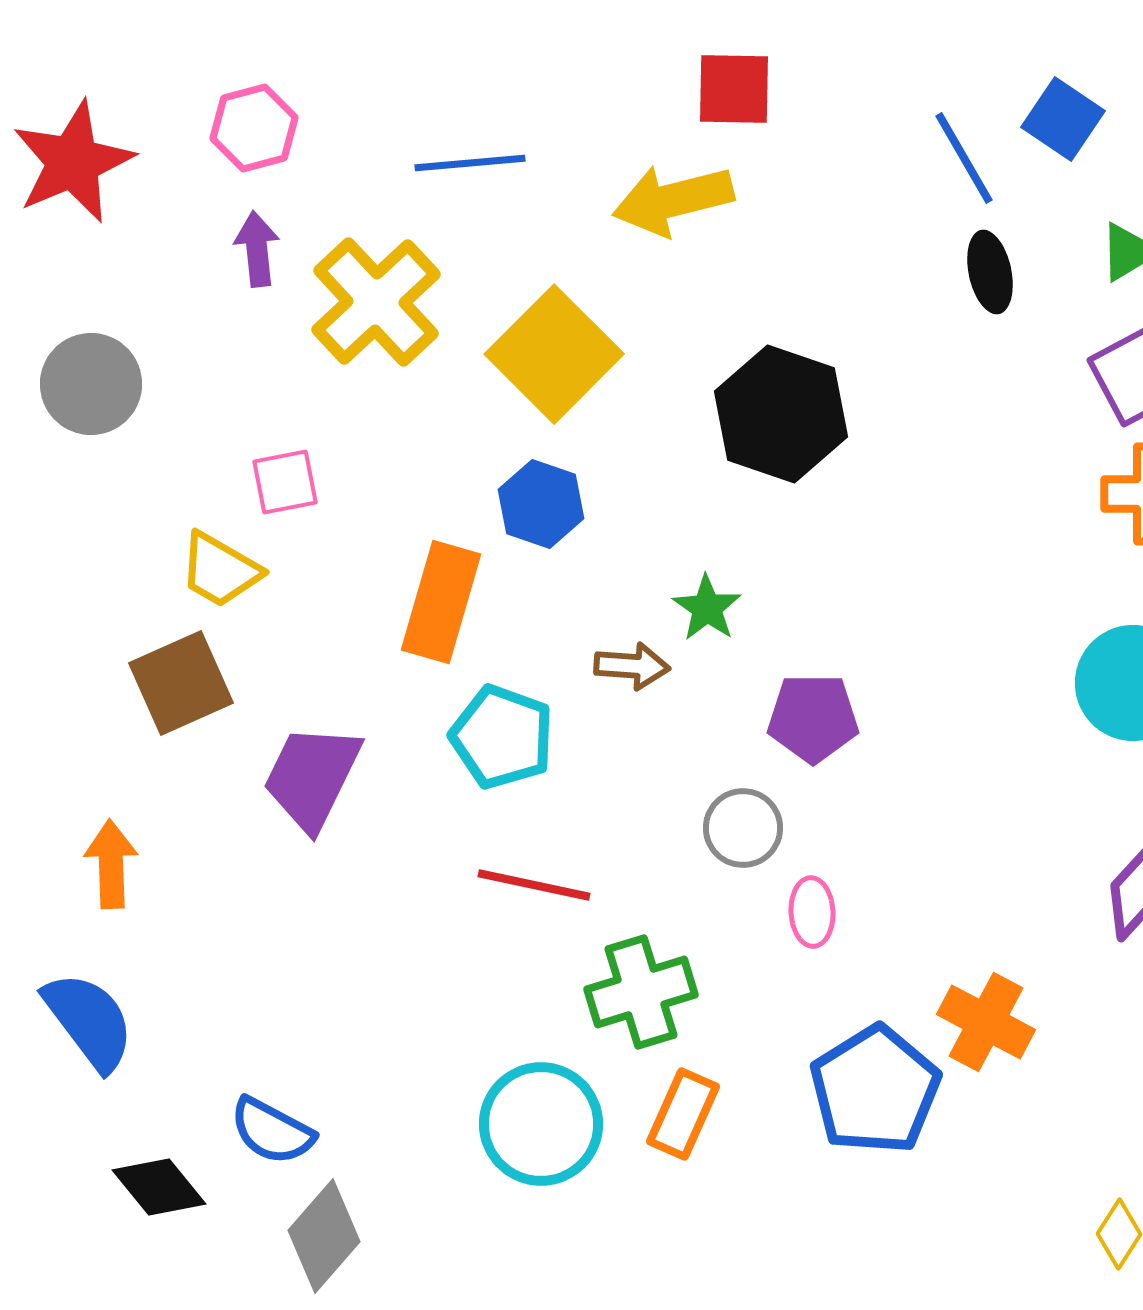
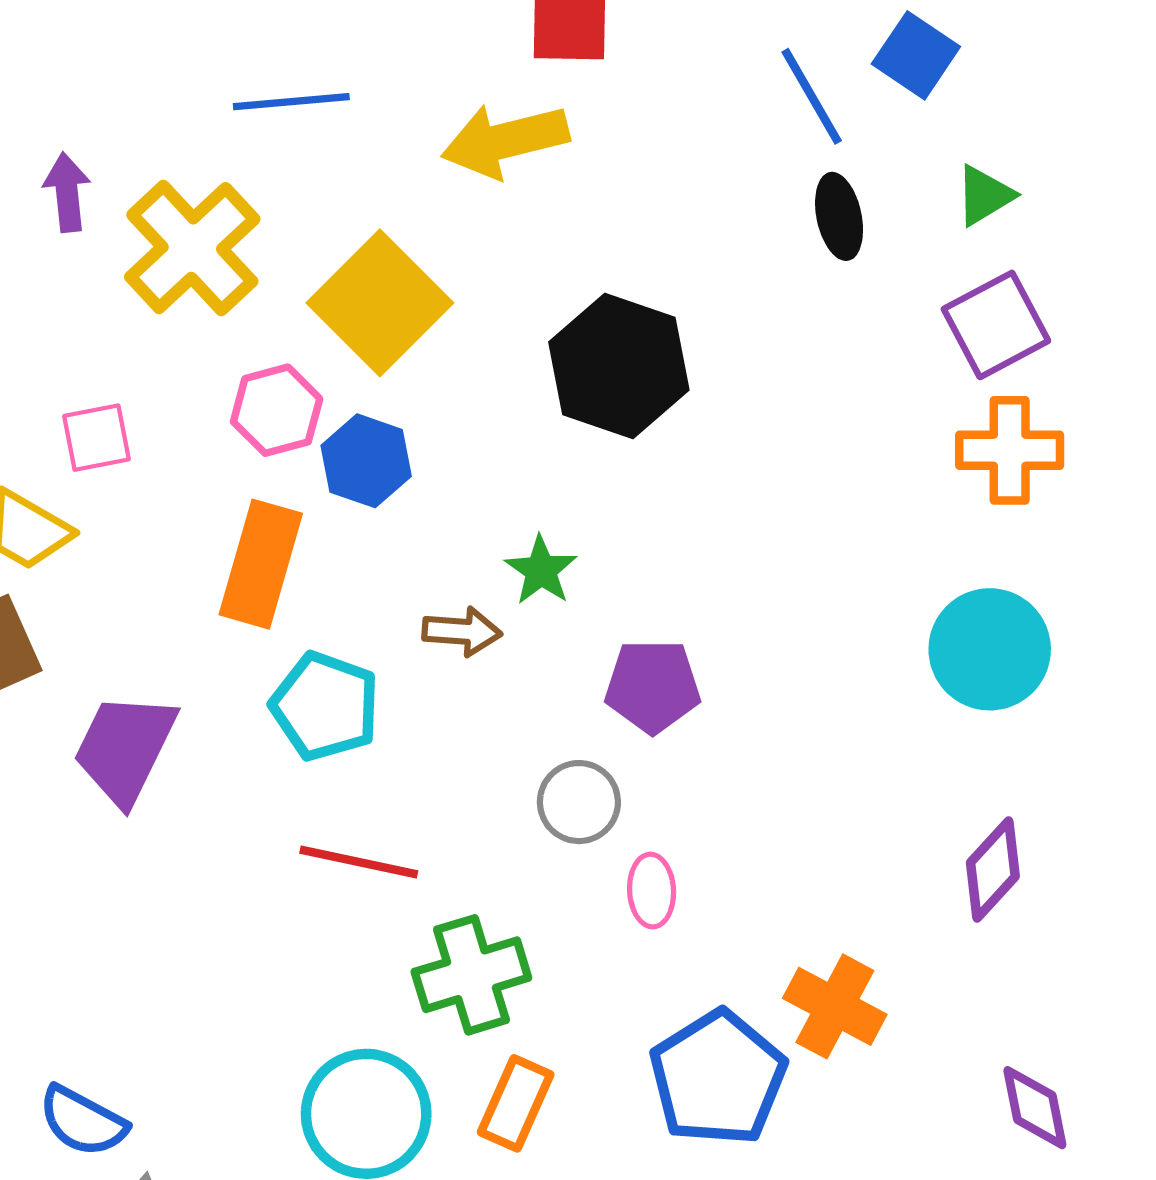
pink hexagon: (254, 128) -> (277, 410), moved

